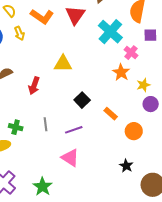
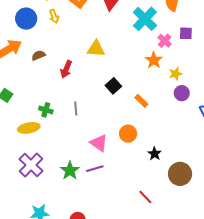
purple square: (150, 35) -> (186, 33), moved
purple line: (74, 130) -> (95, 169), moved
orange circle: (134, 131) -> (128, 134), moved

